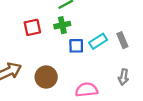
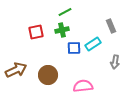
gray rectangle: (122, 40) -> (111, 26), moved
gray arrow: (123, 77) -> (115, 62), moved

